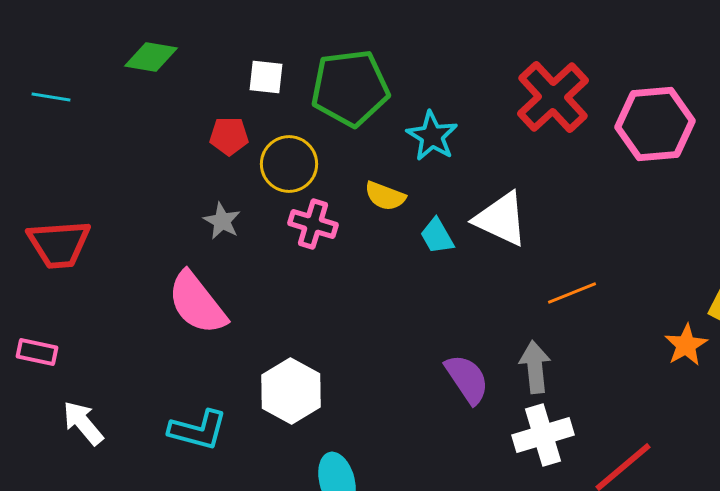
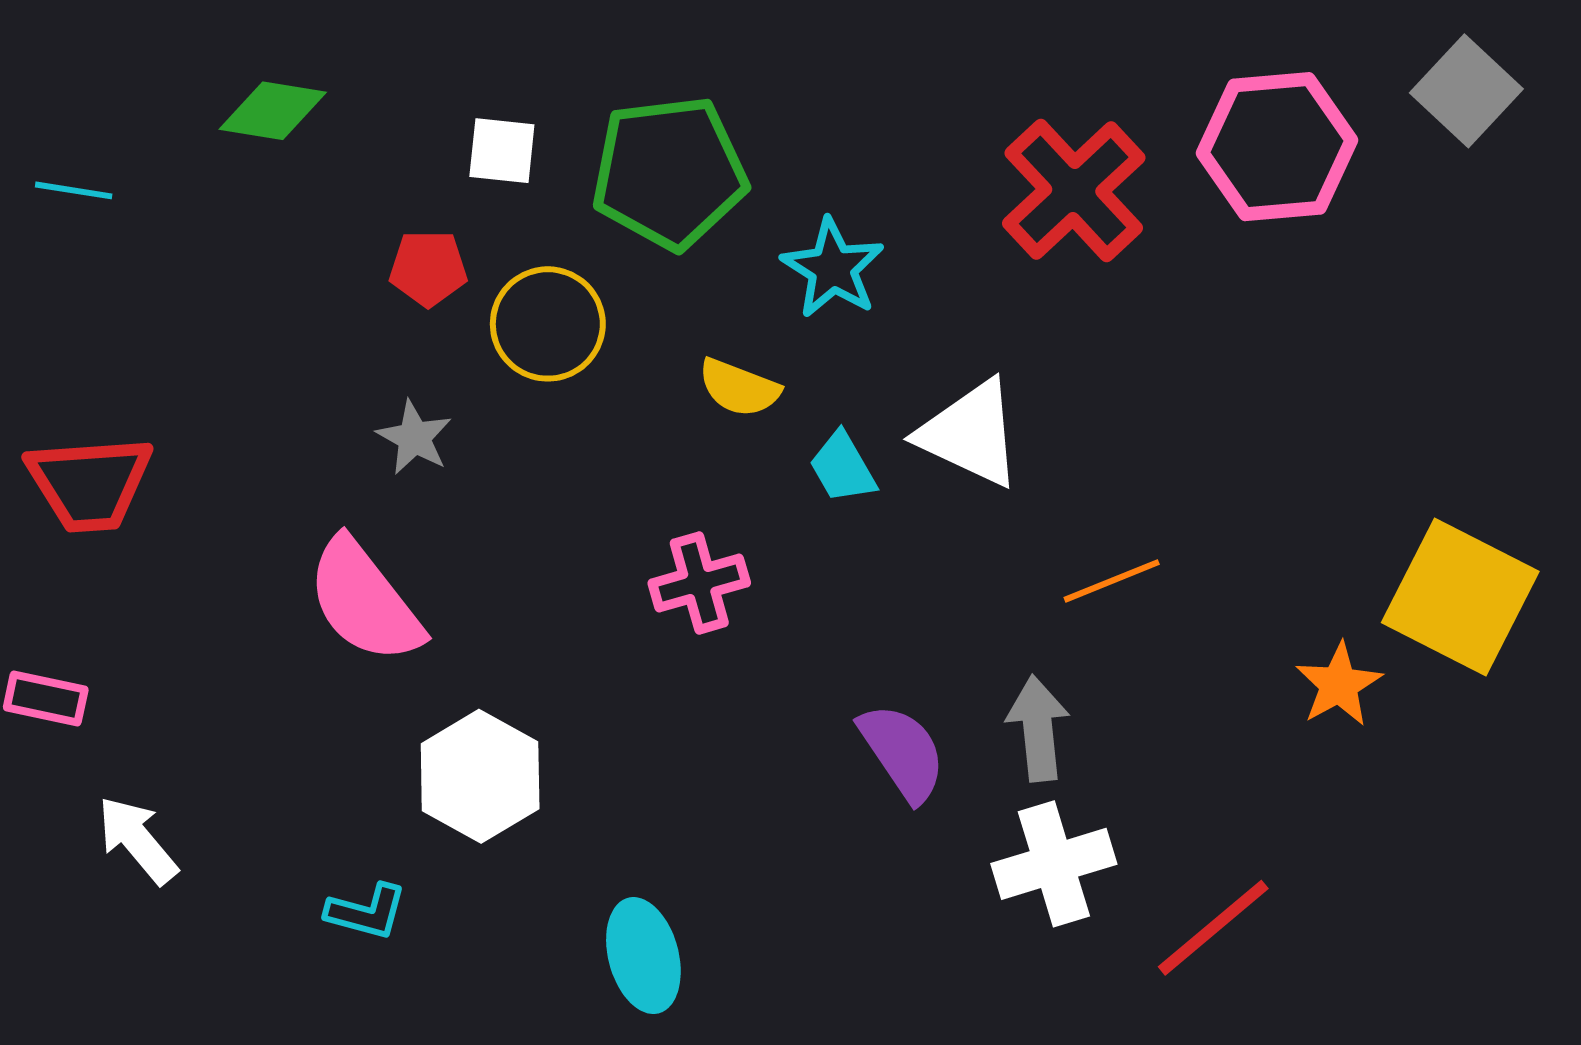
pink hexagon: (655, 124) -> (1277, 147), moved
pink cross: (313, 224) -> (699, 583), moved, turned -33
white hexagon: (291, 391) -> (480, 776), moved
cyan L-shape: (198, 430) -> (366, 912), moved, size x0.7

